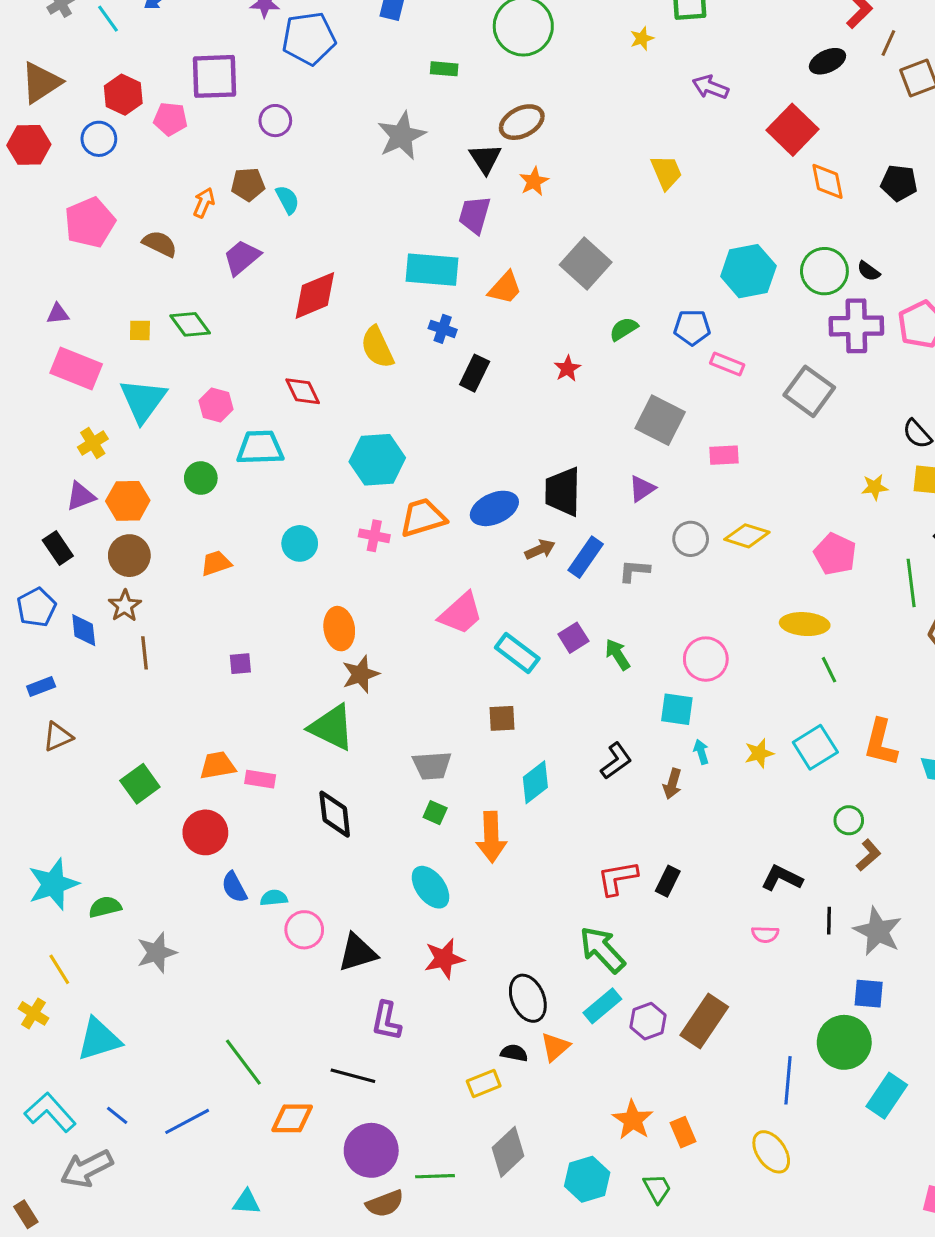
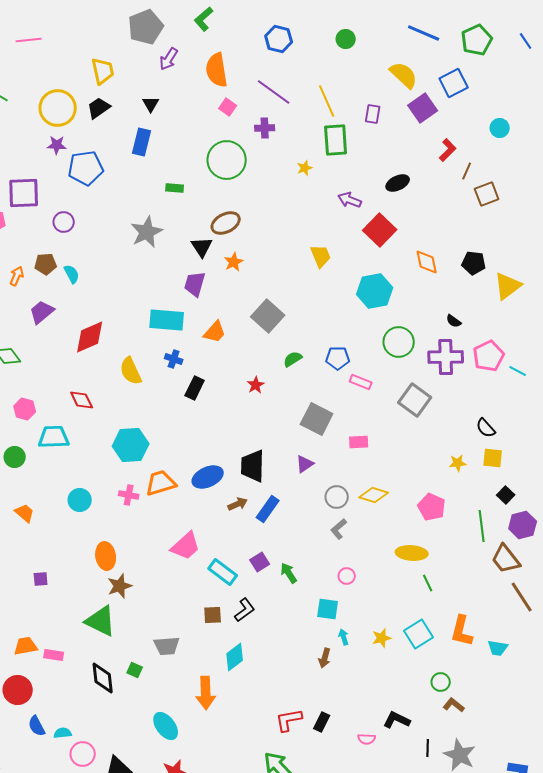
black ellipse: (827, 61) -> (398, 183), moved
red square: (792, 130) -> (380, 230), moved
cyan hexagon: (748, 271) -> (375, 291), moved
green circle: (824, 271) -> (399, 342), moved
orange trapezoid: (216, 563) -> (25, 513), turned 60
gray L-shape: (634, 571) -> (339, 529), moved, turned -45
pink circle: (706, 659) -> (347, 576), size x0.6
black L-shape: (616, 761) -> (245, 610), moved
green square: (435, 813) -> (135, 670), moved
brown L-shape: (869, 855) -> (454, 705), turned -100
pink semicircle: (765, 934) -> (367, 739), moved

